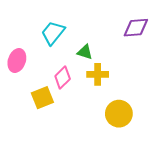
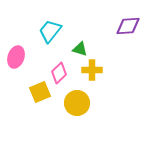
yellow circle: (119, 114) -> (77, 103), moved

